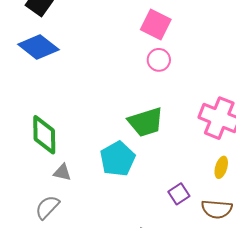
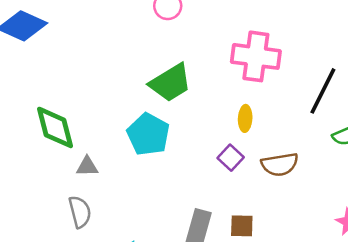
yellow ellipse: (221, 167) -> (245, 118), moved
gray semicircle: (47, 207) -> (80, 212), turned 136

